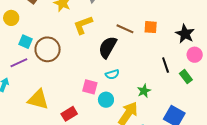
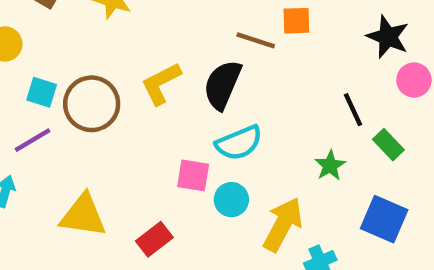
yellow L-shape: (83, 25) -> (161, 83), moved
orange square: (151, 27) -> (296, 21), moved
cyan semicircle: (112, 74) -> (239, 143), size x1.5
green rectangle: (186, 77) -> (388, 145), moved
green star: (144, 91) -> (330, 166), moved

